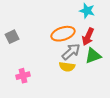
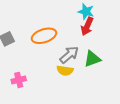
orange ellipse: (63, 34) -> (44, 36), moved
red arrow: (88, 37) -> (87, 26), moved

